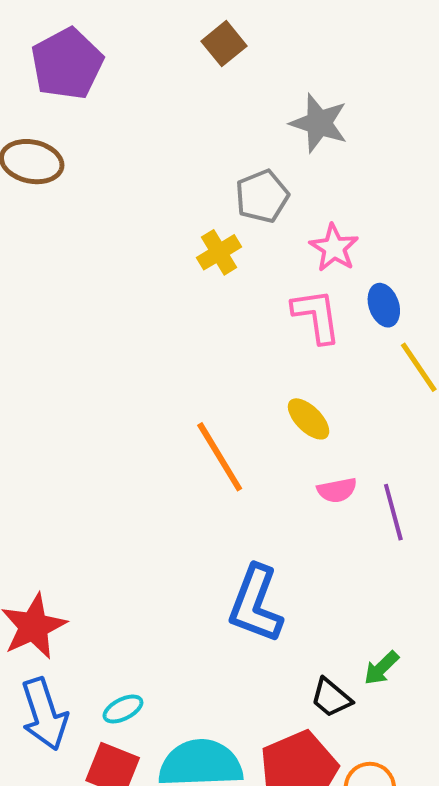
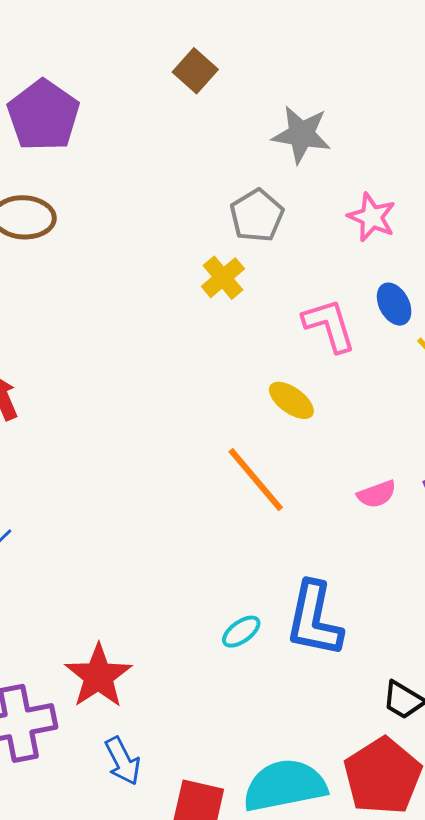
pink star: (334, 248) -> (372, 217), moved
yellow ellipse: (309, 419) -> (291, 400), moved
cyan ellipse: (123, 709) -> (241, 632), moved
blue arrow: (44, 714) -> (123, 761), size x0.7

